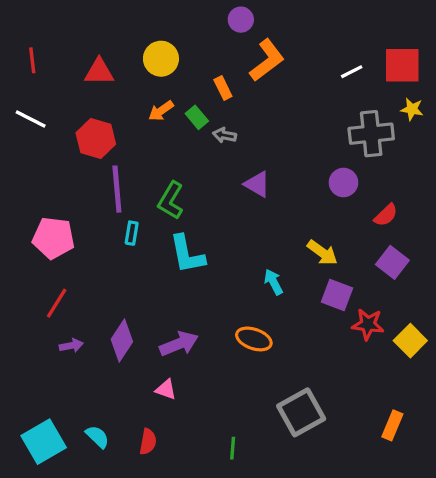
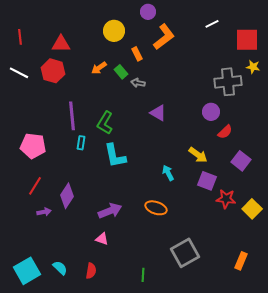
yellow circle: (161, 59) -> (114, 31), moved
white line: (352, 72) -> (212, 24), moved
red hexagon: (96, 139) -> (53, 71), moved
red semicircle: (386, 215) -> (225, 132), moved
purple diamond: (122, 341) -> (67, 196), moved

